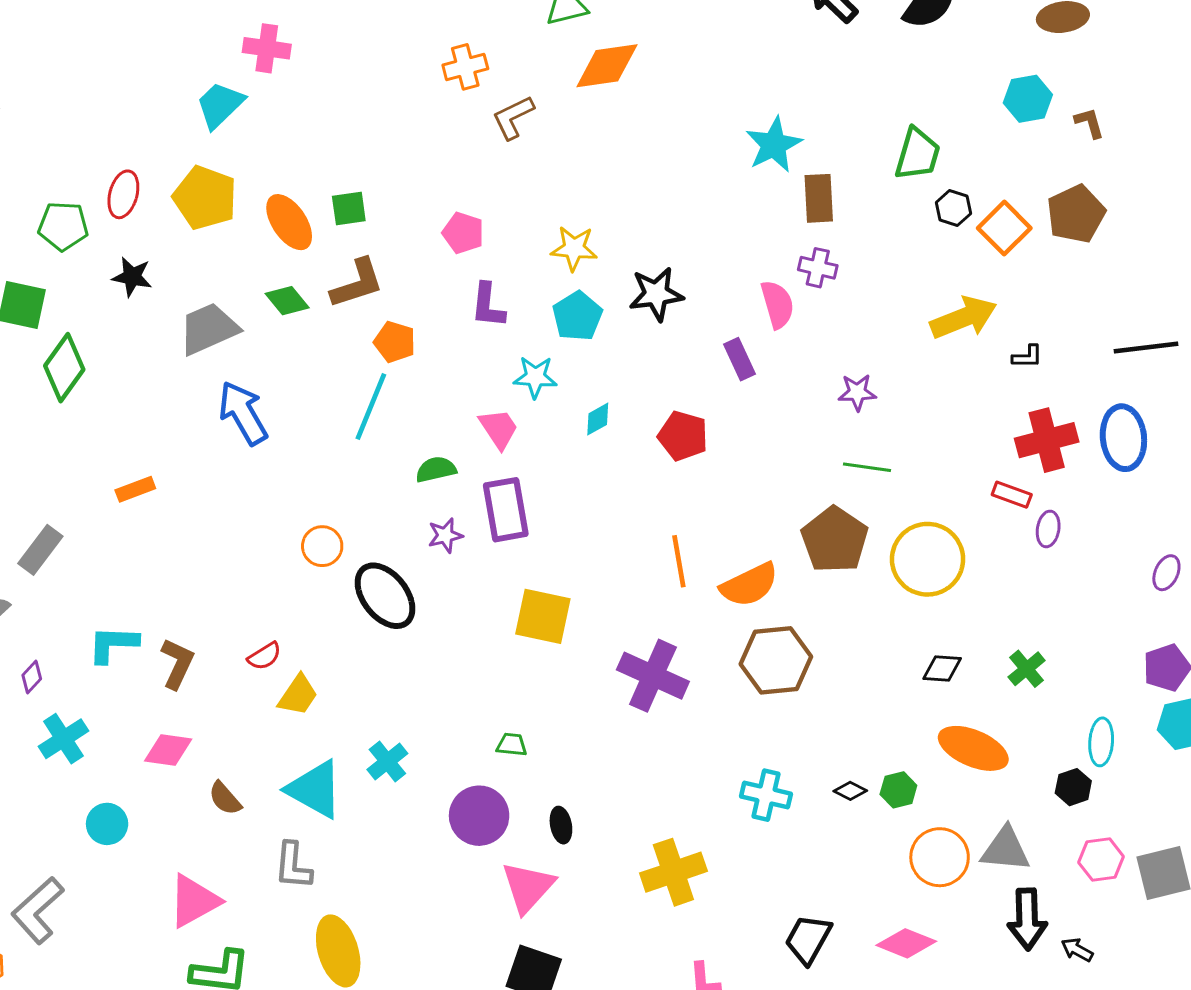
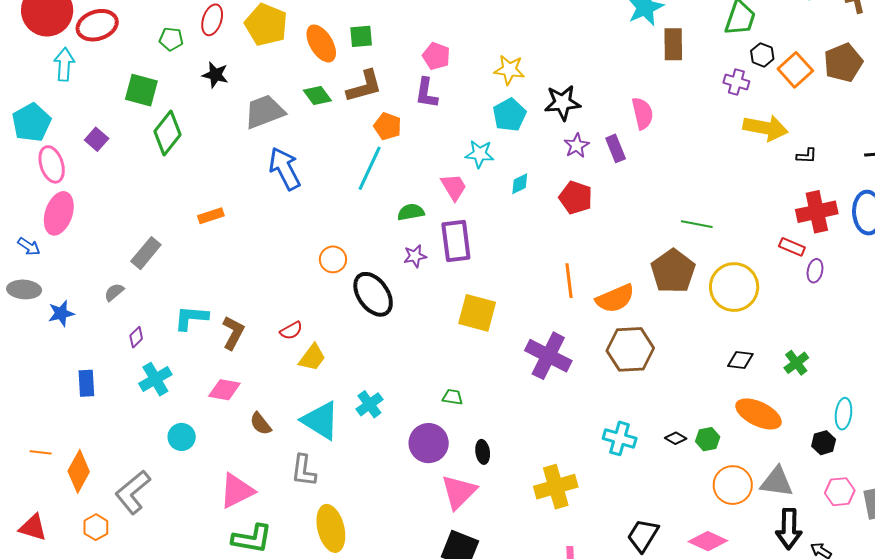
green pentagon: (63, 226) -> (171, 39), size x0.7
purple cross: (818, 268) -> (736, 82), moved
purple L-shape: (488, 306) -> (426, 93), moved
yellow arrow: (964, 318) -> (766, 128), turned 30
purple star: (857, 392) -> (577, 146), moved, turned -30

